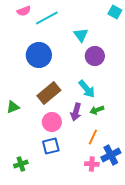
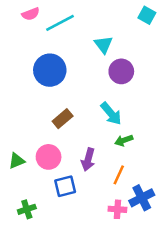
brown rectangle: (49, 93) -> (63, 119), size x0.7
green triangle: (13, 107) -> (17, 161), moved
purple arrow: (76, 112) -> (88, 159), moved
pink circle: (52, 122) -> (49, 157), moved

